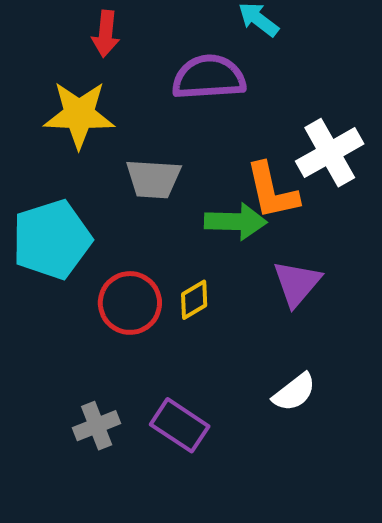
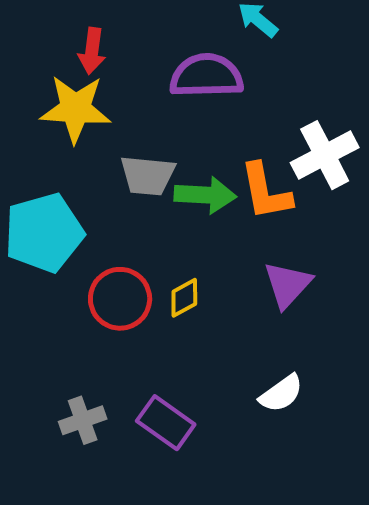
red arrow: (106, 34) -> (92, 51), moved
green arrow: (236, 222) -> (205, 195), moved

